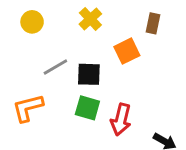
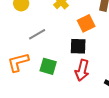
black square: (89, 74) -> (78, 46), moved
green square: (87, 108) -> (48, 66), moved

